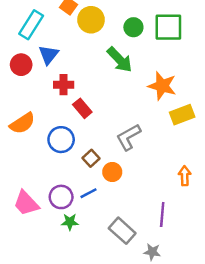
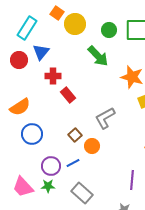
blue circle: (61, 140) -> (32, 134), moved
pink trapezoid: (26, 203) -> (23, 187), moved
green star: (70, 222) -> (48, 186), moved
gray rectangle: (122, 231) -> (82, 193), moved

